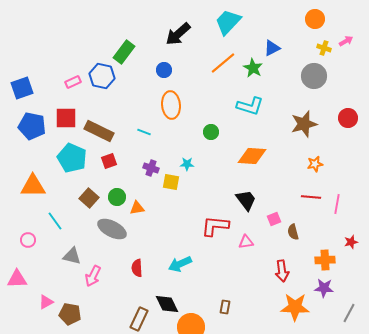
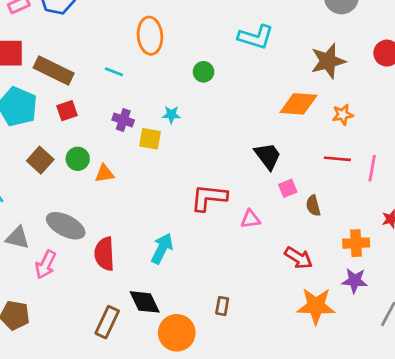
orange diamond: (252, 156) -> (299, 104), moved
black trapezoid: (246, 200) -> (268, 156), moved
gray ellipse: (112, 229) -> (66, 226), moved
cyan arrow: (180, 264) -> (162, 248), turned 140
red semicircle: (137, 268) -> (104, 254), size x1.4
red arrow: (282, 271) -> (299, 258), turned -50

